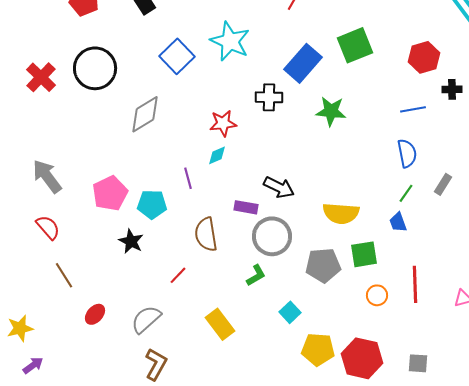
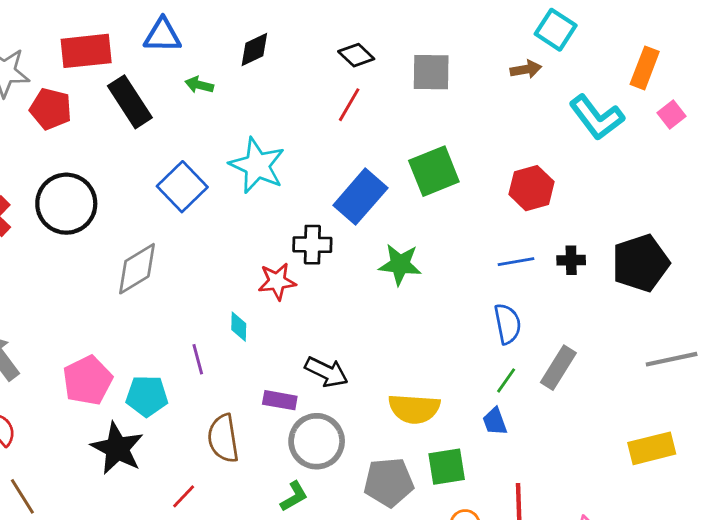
black cross: (452, 89) -> (571, 260), moved
red star: (223, 123) -> (277, 281), moved
cyan diamond: (217, 155) -> (239, 327), turned -65
gray rectangle: (443, 184) -> (558, 368), size x1.4
black star: (131, 241) -> (117, 448), size x1.5

